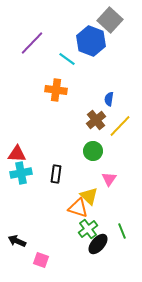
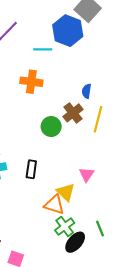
cyan line: (67, 59) -> (43, 49), turned -36
yellow line: (120, 126) -> (98, 119), turned -30
green circle: (93, 151) -> (51, 127), moved

